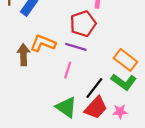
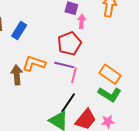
pink line: (68, 70) -> (74, 75), moved
black line: (94, 88) -> (68, 103), moved

